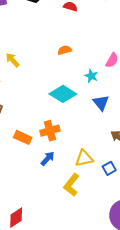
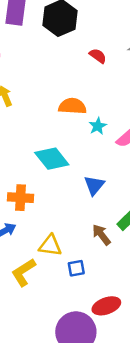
orange semicircle: (65, 50) -> (72, 106), size x1.5
cyan star: (91, 76) -> (98, 126), moved

